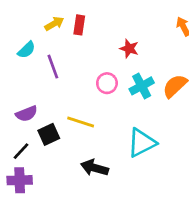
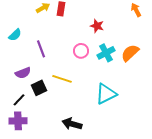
cyan semicircle: (27, 50) -> (15, 35), moved
purple line: (53, 67) -> (41, 49), moved
black arrow: (94, 168) -> (72, 124), moved

